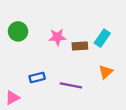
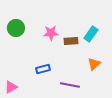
blue rectangle: (37, 77) -> (43, 69), moved
purple line: (71, 85) -> (70, 85), moved

